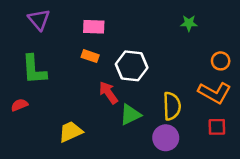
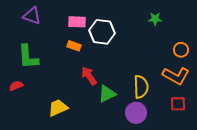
purple triangle: (39, 20) -> (32, 16), turned -30
white hexagon: (132, 66) -> (102, 32), moved

